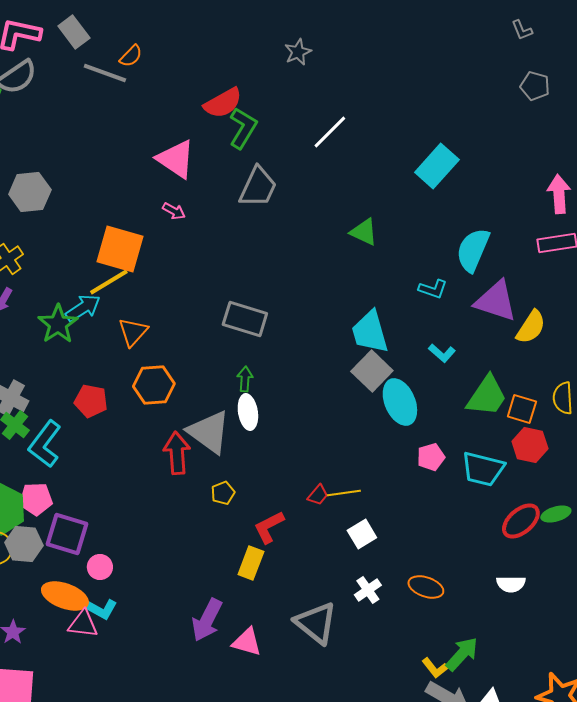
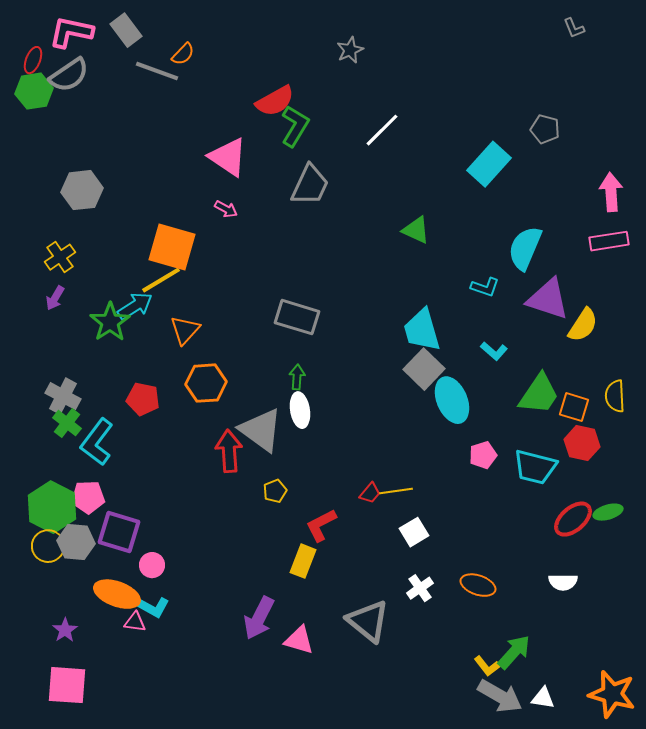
gray pentagon: (535, 86) -> (545, 129), moved
pink triangle: (83, 624) -> (135, 622), size x0.7

